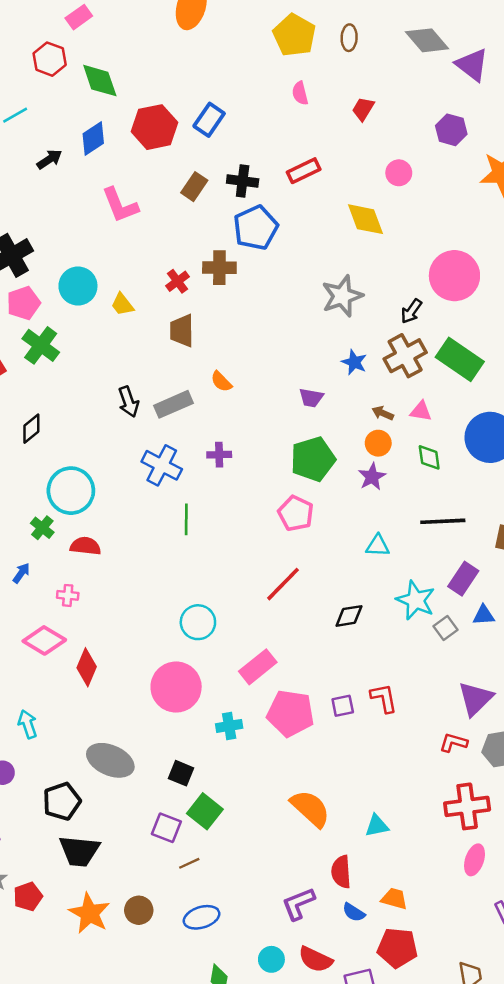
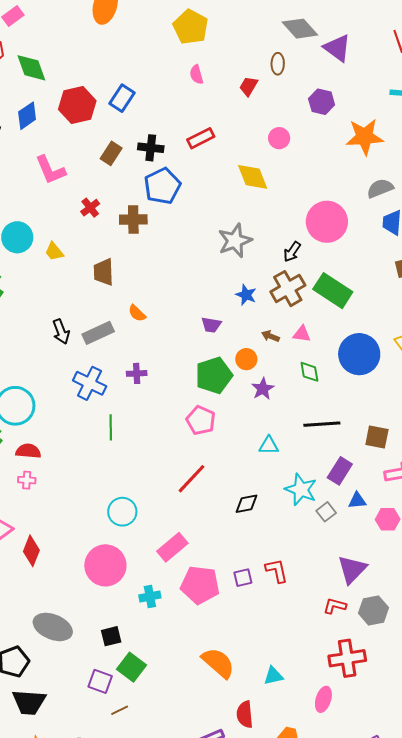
brown ellipse: (349, 38) -> (278, 64), moved
red cross: (178, 281) -> (90, 208), moved
orange circle: (378, 443) -> (246, 359), moved
pink cross: (68, 595) -> (27, 480), moved
black square: (181, 773) -> (111, 636), turned -35
pink ellipse: (475, 860) -> (323, 699), moved

